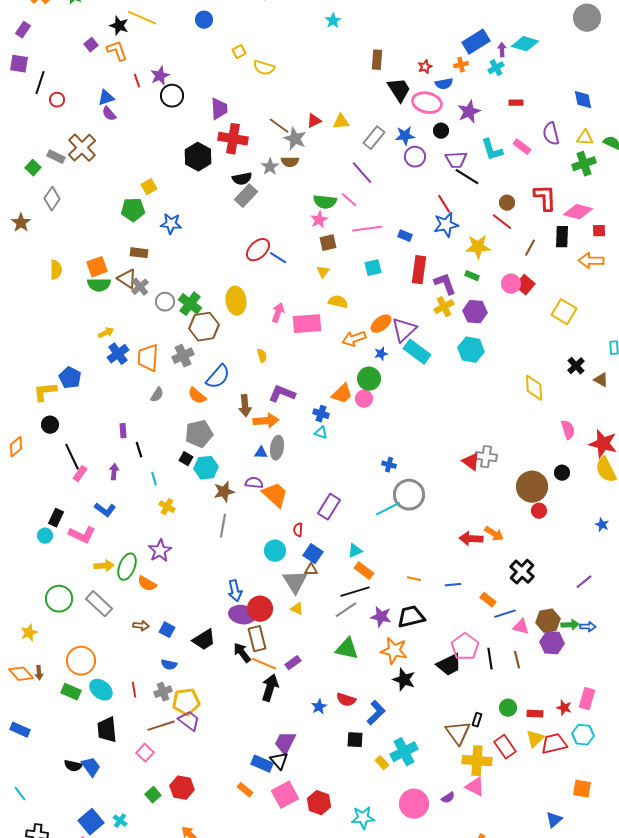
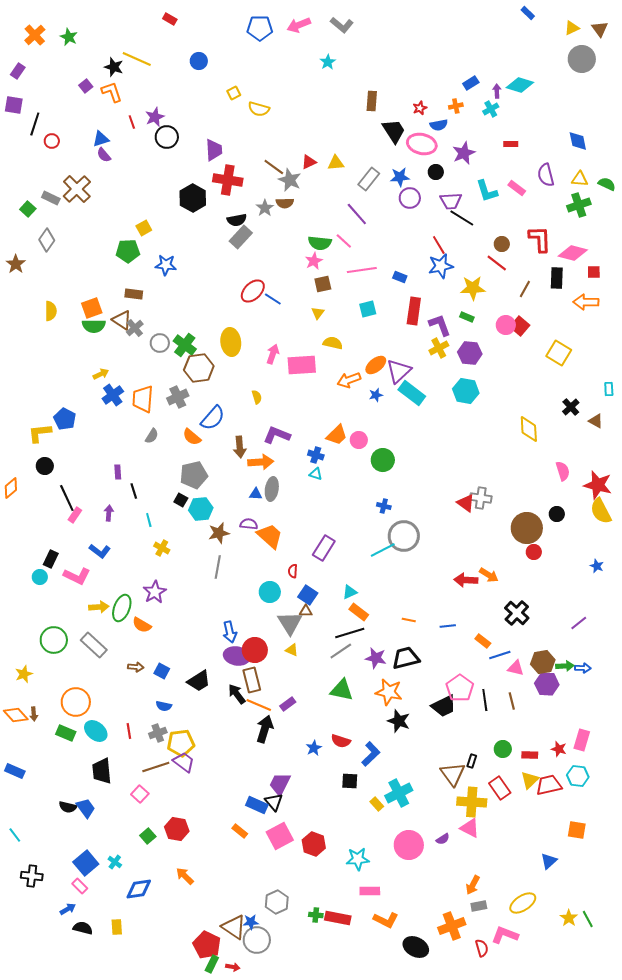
blue rectangle: (476, 42) -> (471, 83), size x0.6
green circle: (369, 379) -> (383, 460), moved

